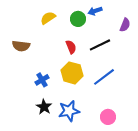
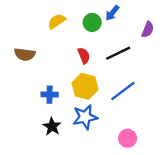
blue arrow: (95, 11) -> (112, 13), turned -32
blue cross: (42, 80) -> (50, 95), turned 32
blue star: (69, 111) -> (85, 117), moved

